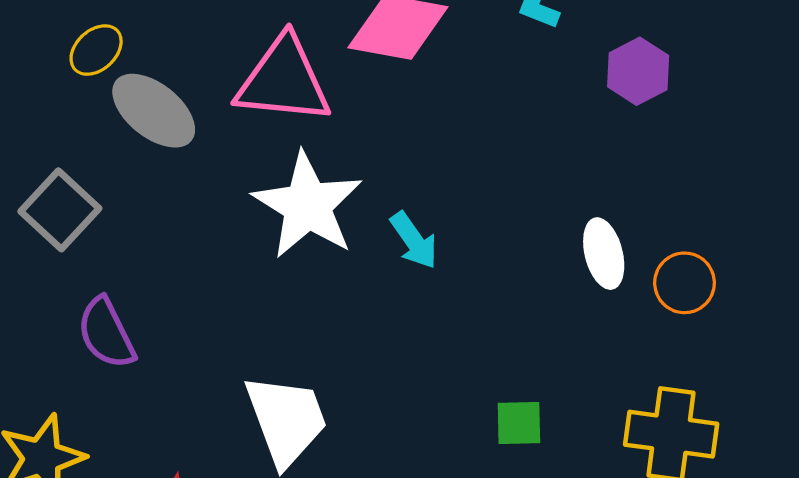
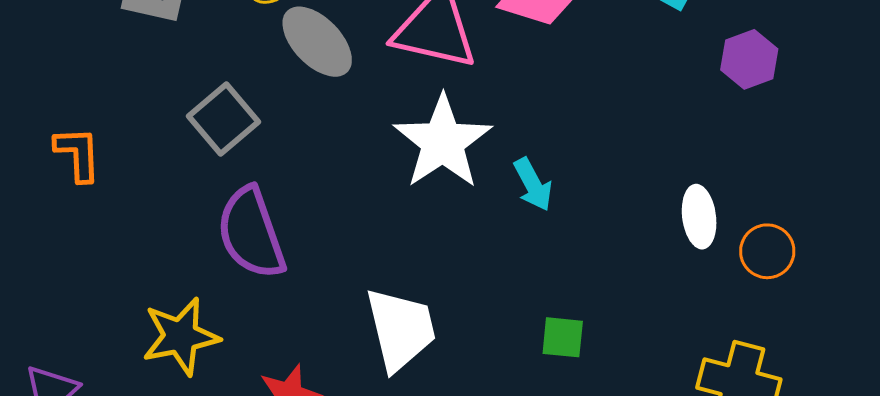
purple semicircle: (106, 333) -> (251, 233), size x1.4
green square: (519, 423) -> (563, 337), moved

